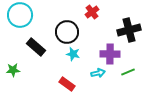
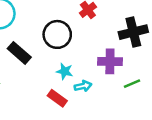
cyan star: (73, 54) -> (65, 71), moved
cyan arrow: (98, 73) -> (83, 86), moved

